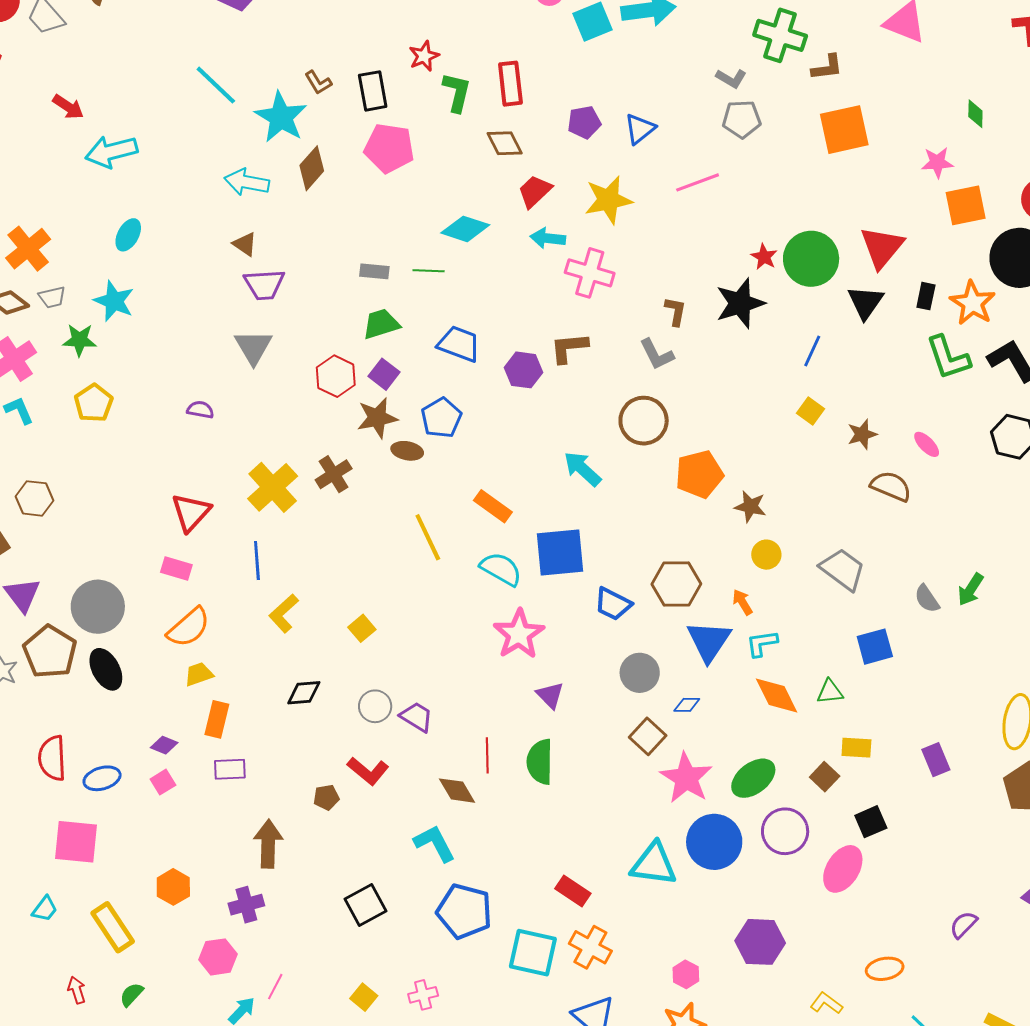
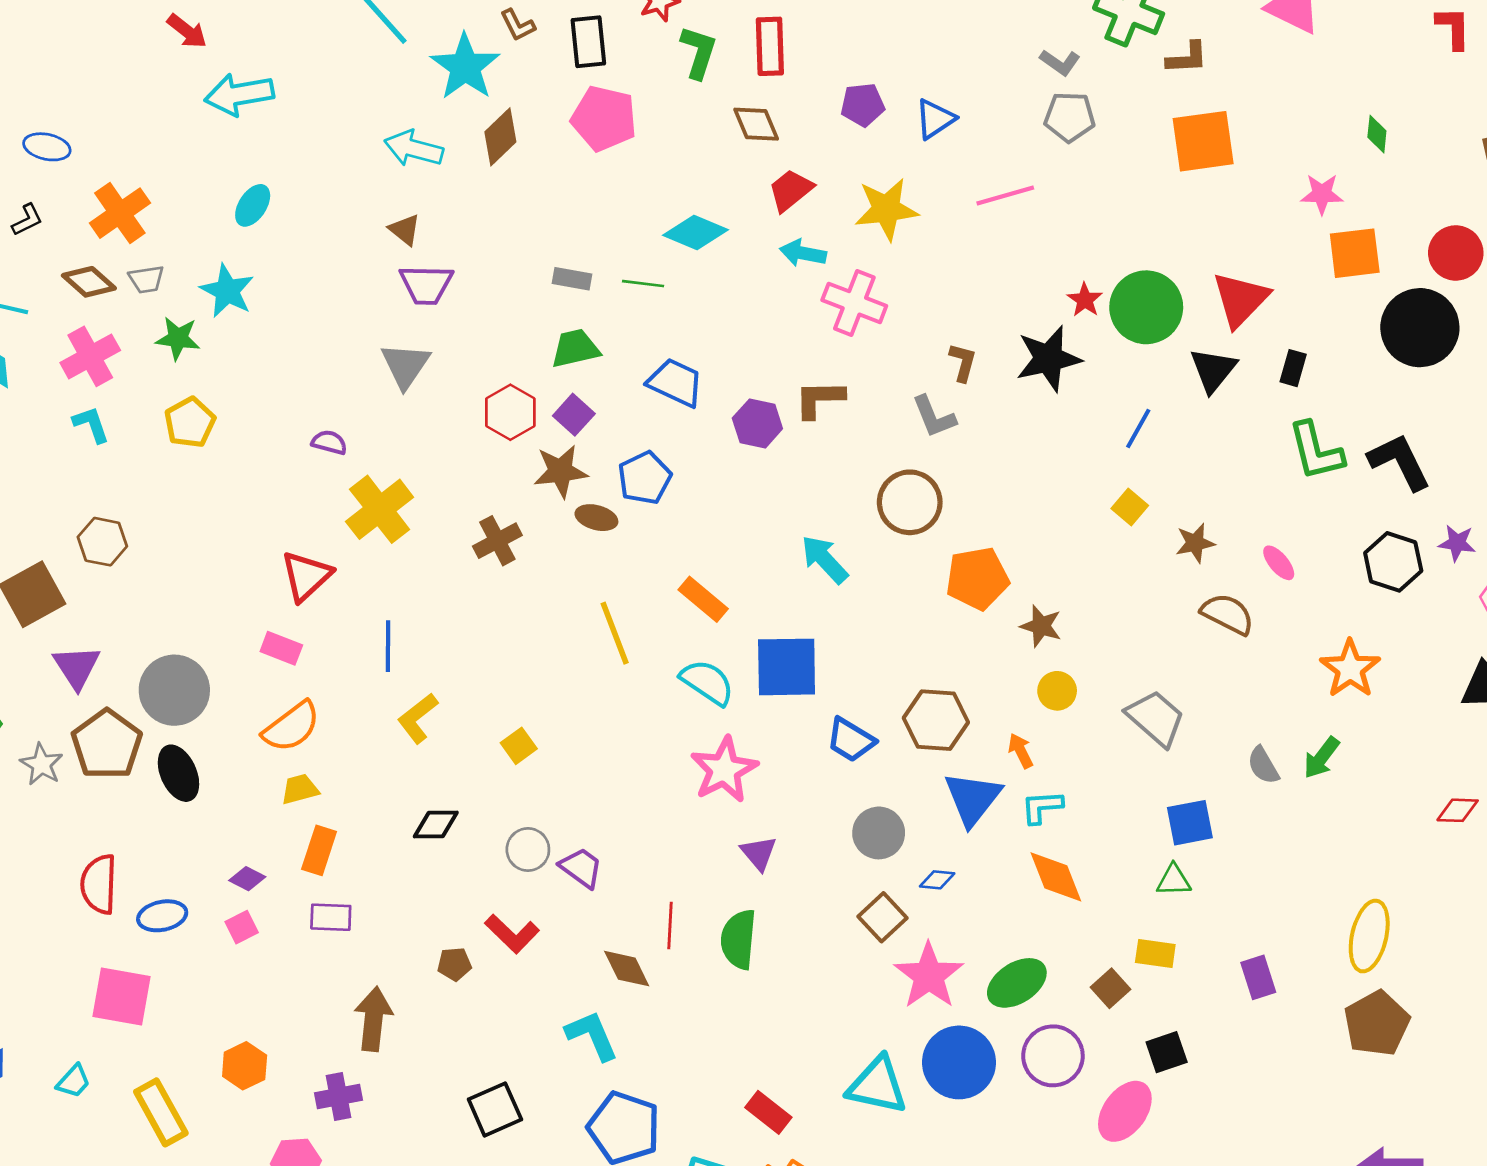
orange star: (973, 303) -> (1350, 669), moved
yellow cross: (273, 487) -> (380, 509), moved
green triangle: (830, 692) -> (1174, 880), moved

